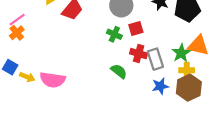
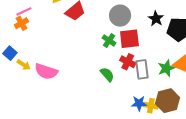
red square: (136, 29) -> (129, 39), size x1.5
yellow cross: (187, 70) -> (151, 106), moved
blue star: (160, 86) -> (139, 103), moved

